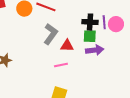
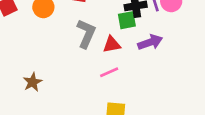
green square: (90, 36) -> (127, 20), moved

